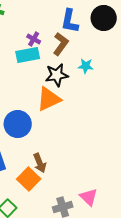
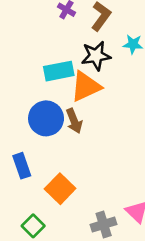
cyan rectangle: (28, 55) -> (59, 71), moved
brown arrow: (40, 163) -> (74, 121), moved

